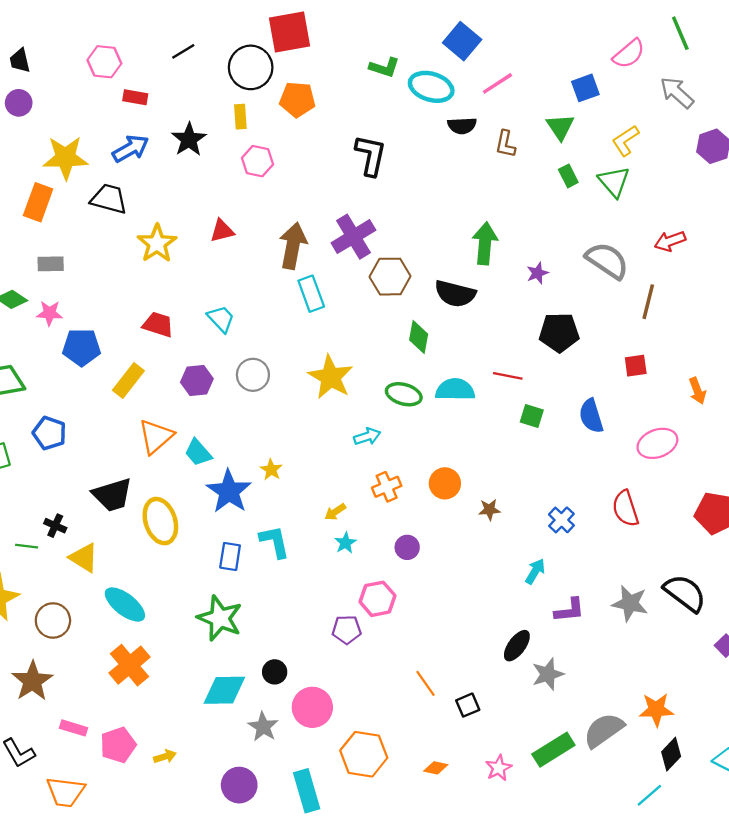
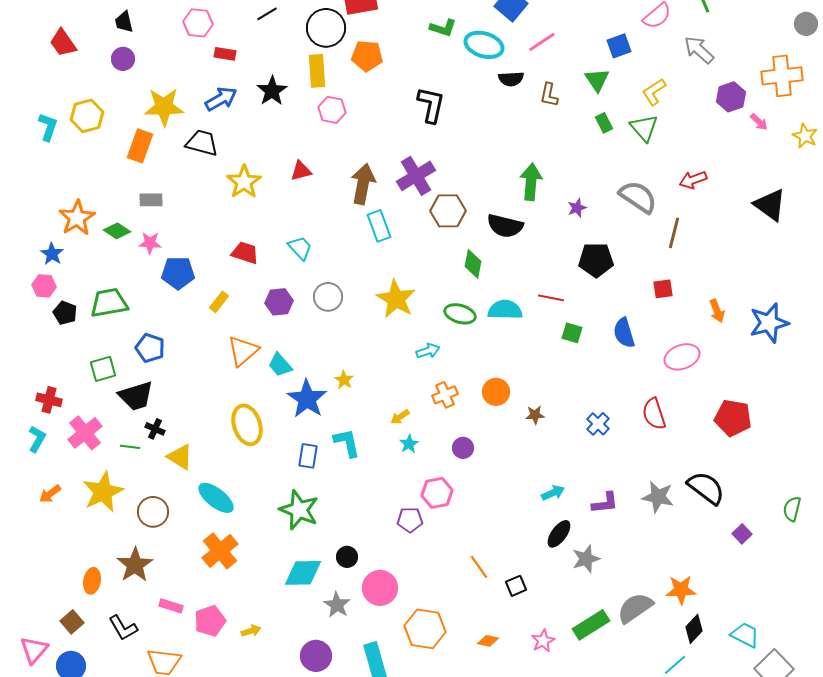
yellow rectangle: (240, 117) -> (317, 71), size x1.5
yellow rectangle: (128, 381) -> (219, 302), size x0.7
black trapezoid: (112, 495) -> (136, 396), moved
cyan arrow: (535, 571) -> (553, 493), moved, turned 35

